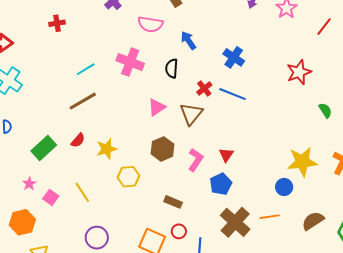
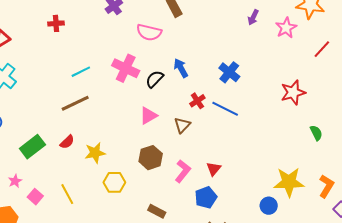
blue arrow: (188, 40) -> (181, 68), moved
black semicircle: (172, 68) -> (155, 79), moved, turned 36
brown triangle: (191, 114) -> (182, 125), size x0.7

